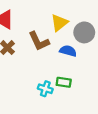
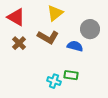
yellow triangle: (59, 23) -> (55, 13), moved
brown L-shape: (39, 41) -> (48, 37), turned -35

